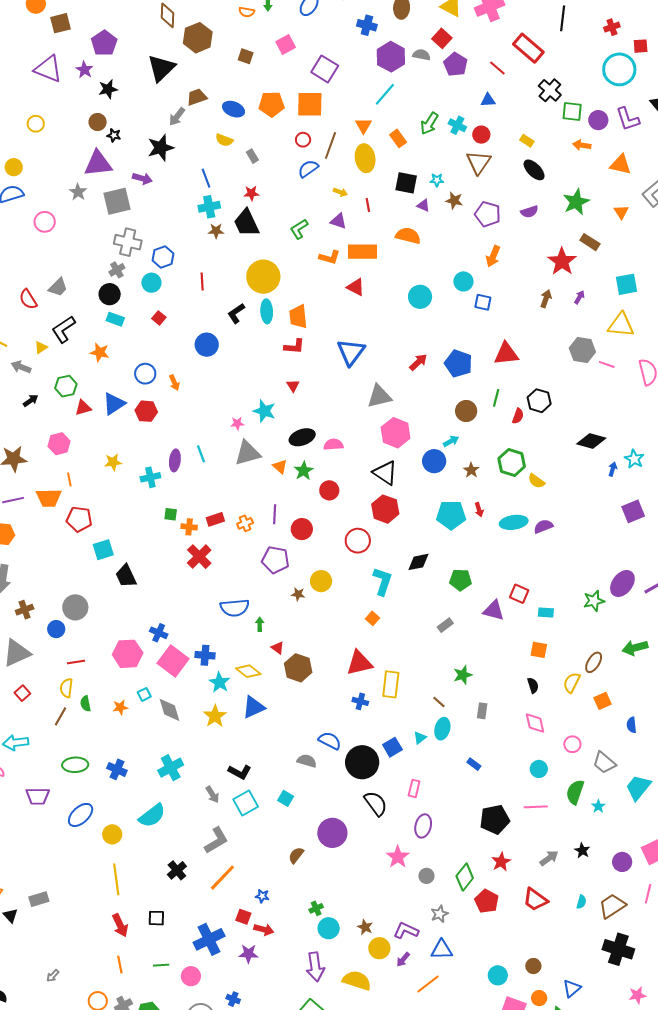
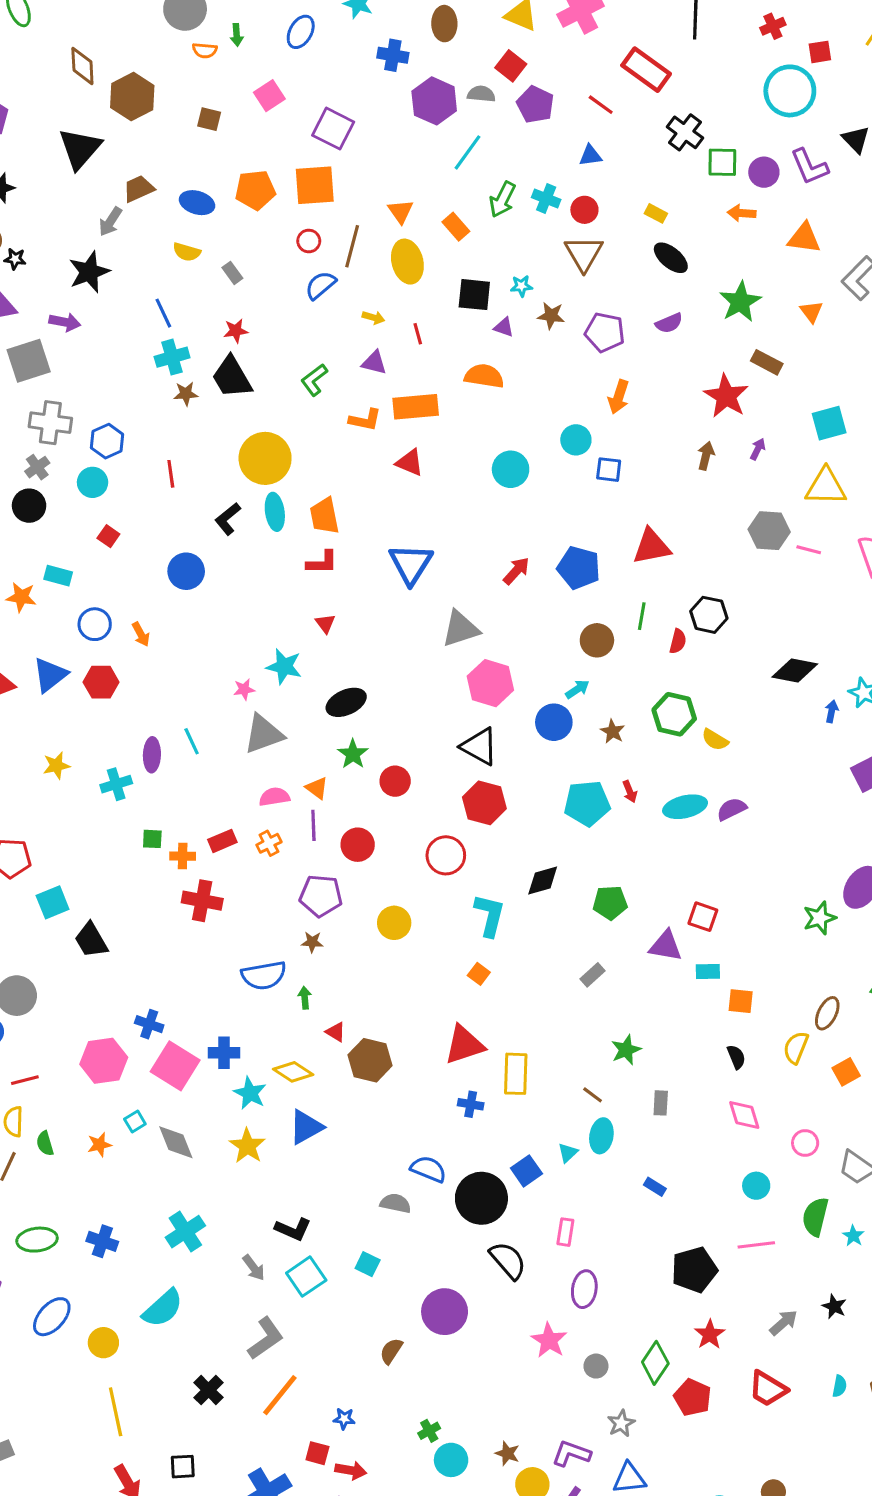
cyan line: (385, 94) -> (467, 152), moved
cyan rectangle: (115, 319) -> (58, 576), moved
pink semicircle: (333, 445) -> (274, 797), moved
orange triangle: (280, 467) -> (317, 788), moved
red cross: (199, 557) -> (202, 901), turned -30
brown star: (298, 594) -> (312, 942), moved
cyan rectangle: (546, 612) -> (708, 971), moved

